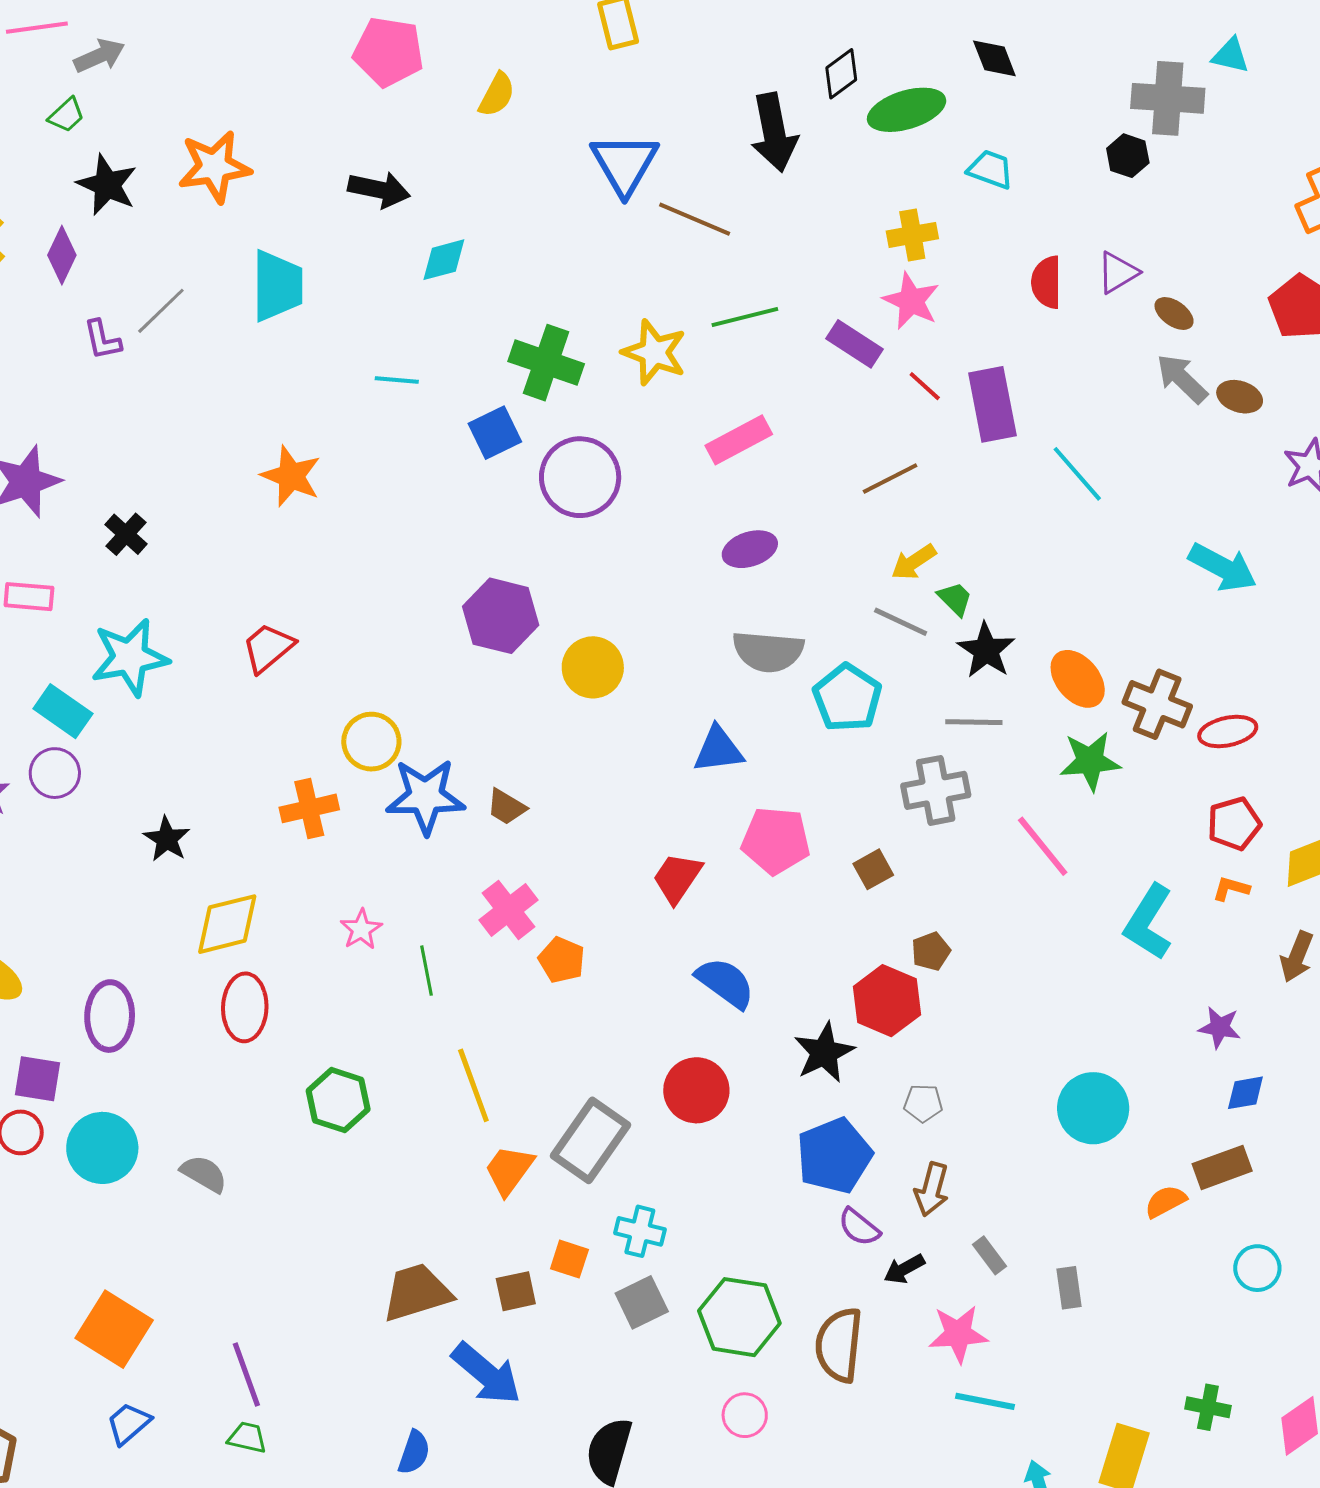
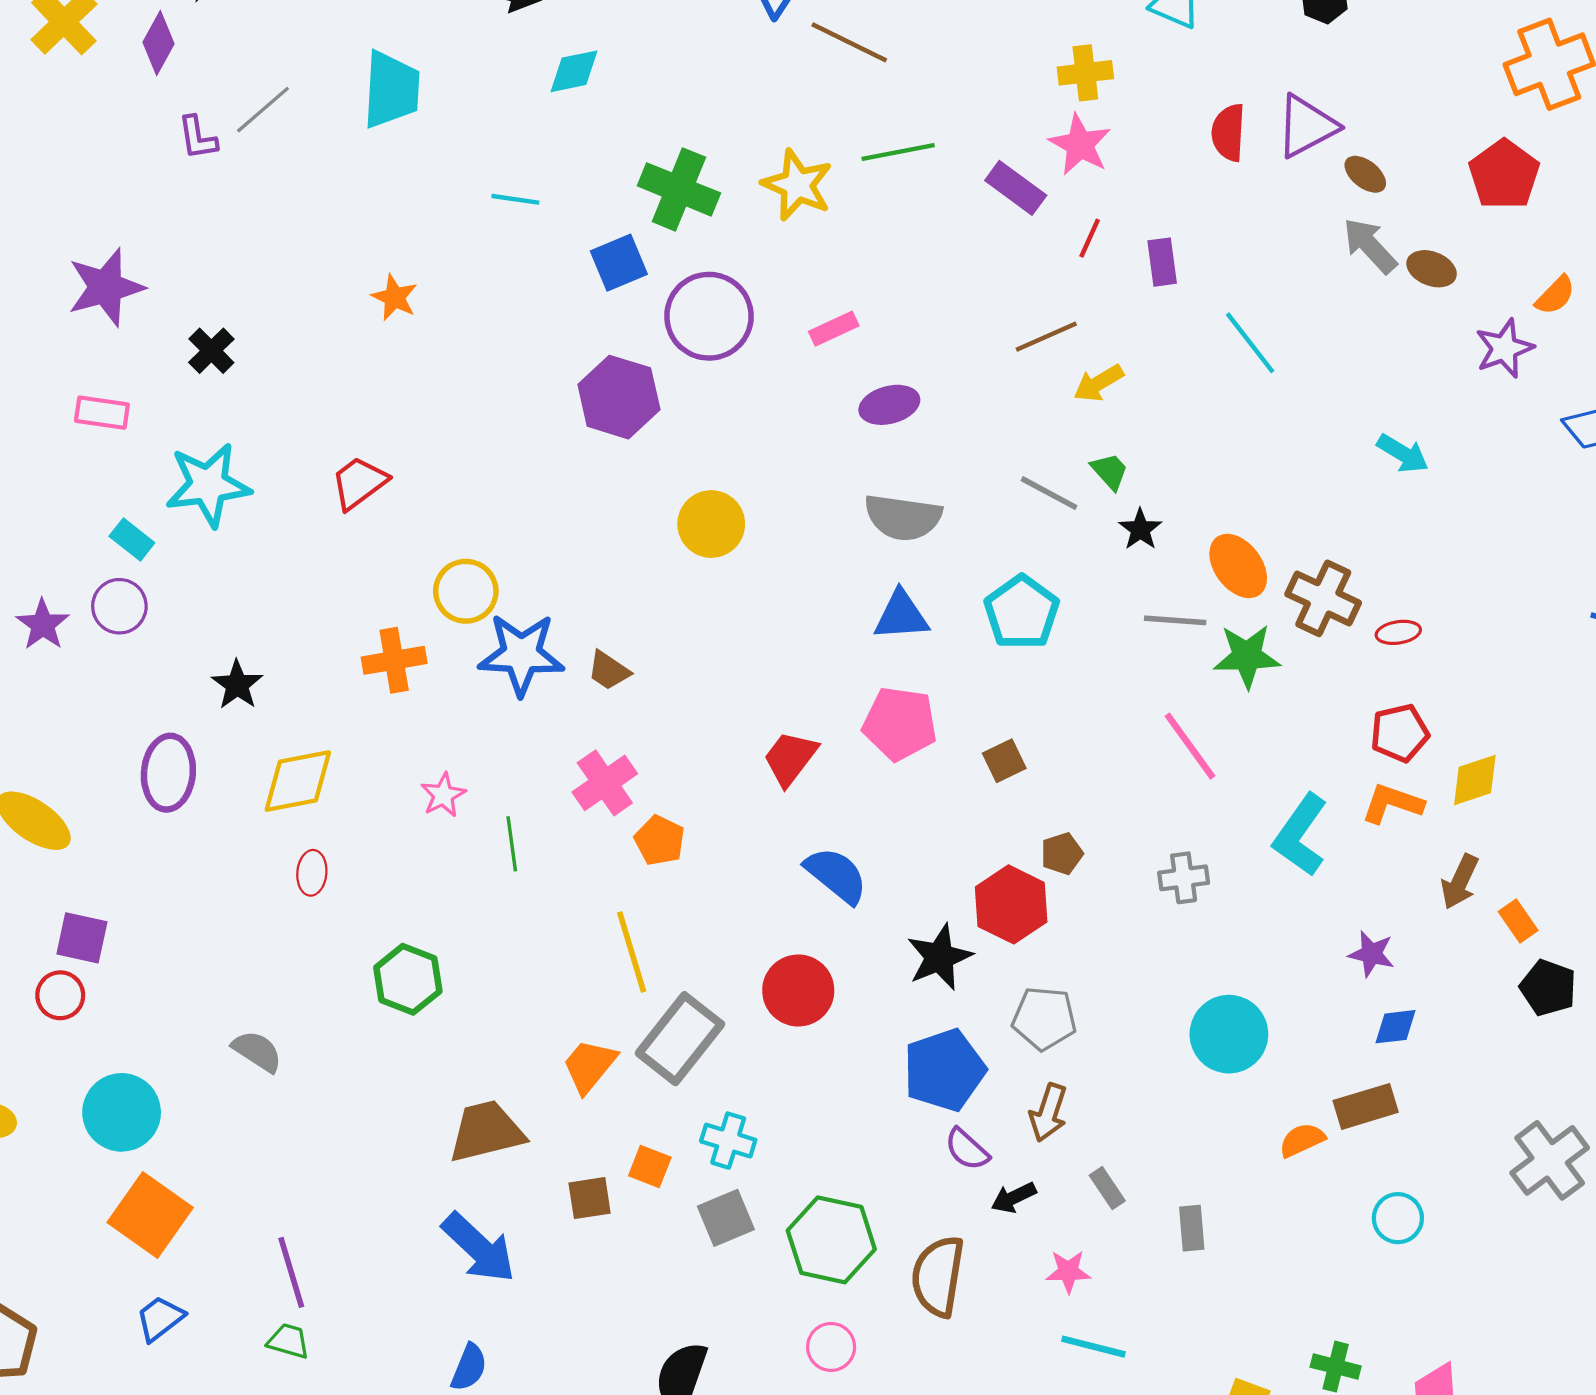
purple triangle: (1118, 273) -> (1307, 126), size x1.4
red line: (925, 386) -> (1090, 238), turned 69
purple rectangle: (992, 404) -> (1162, 262), size x0.6
pink rectangle: (739, 440) -> (834, 329), moved, size x0.7
orange star: (291, 476) -> (395, 297), size x0.7
yellow arrow: (914, 562) -> (1099, 383), moved
cyan arrow: (1223, 567) -> (1403, 453), size x0.7
purple hexagon: (501, 616) -> (619, 397), moved
black star: (986, 650) -> (1140, 529), size x0.7
cyan pentagon: (847, 698) -> (1022, 612), moved
cyan rectangle: (63, 711) -> (132, 539), size x0.7
gray line: (974, 722) -> (1175, 620), moved
red ellipse: (1228, 731) -> (1398, 632), size x0.7
blue triangle: (718, 750) -> (901, 616), moved
gray cross: (936, 790) -> (1184, 878), moved, size x0.7
orange L-shape: (1231, 889) -> (1392, 804), size x1.5
red ellipse: (245, 1007) -> (312, 873), size x0.6
purple ellipse: (110, 1016) -> (168, 773), moved
yellow line: (473, 1085) -> (632, 952), moved
gray pentagon: (923, 1103) -> (1044, 1018), size x1.5
cyan circle: (102, 1148) -> (122, 1112), moved
brown trapezoid: (417, 1292) -> (486, 1132), moved
pink star: (958, 1334) -> (1068, 1272), size x0.7
blue arrow: (486, 1374) -> (479, 1248), moved

